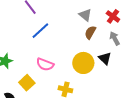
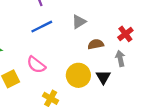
gray triangle: (85, 15) -> (79, 22), moved, turned 32
brown semicircle: (90, 32) -> (96, 44), turned 32

